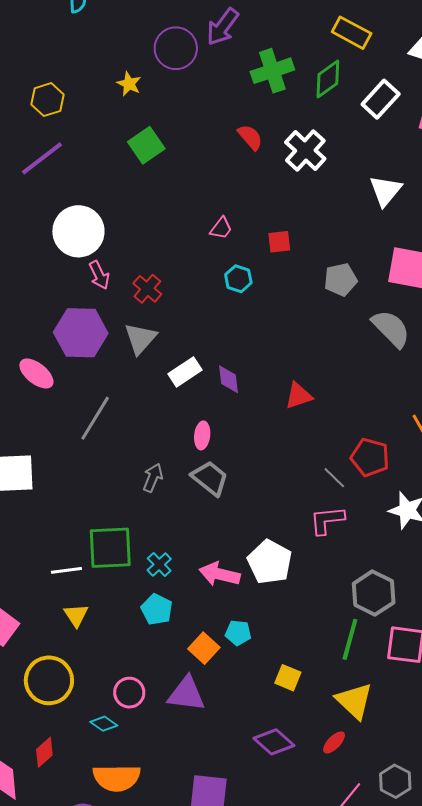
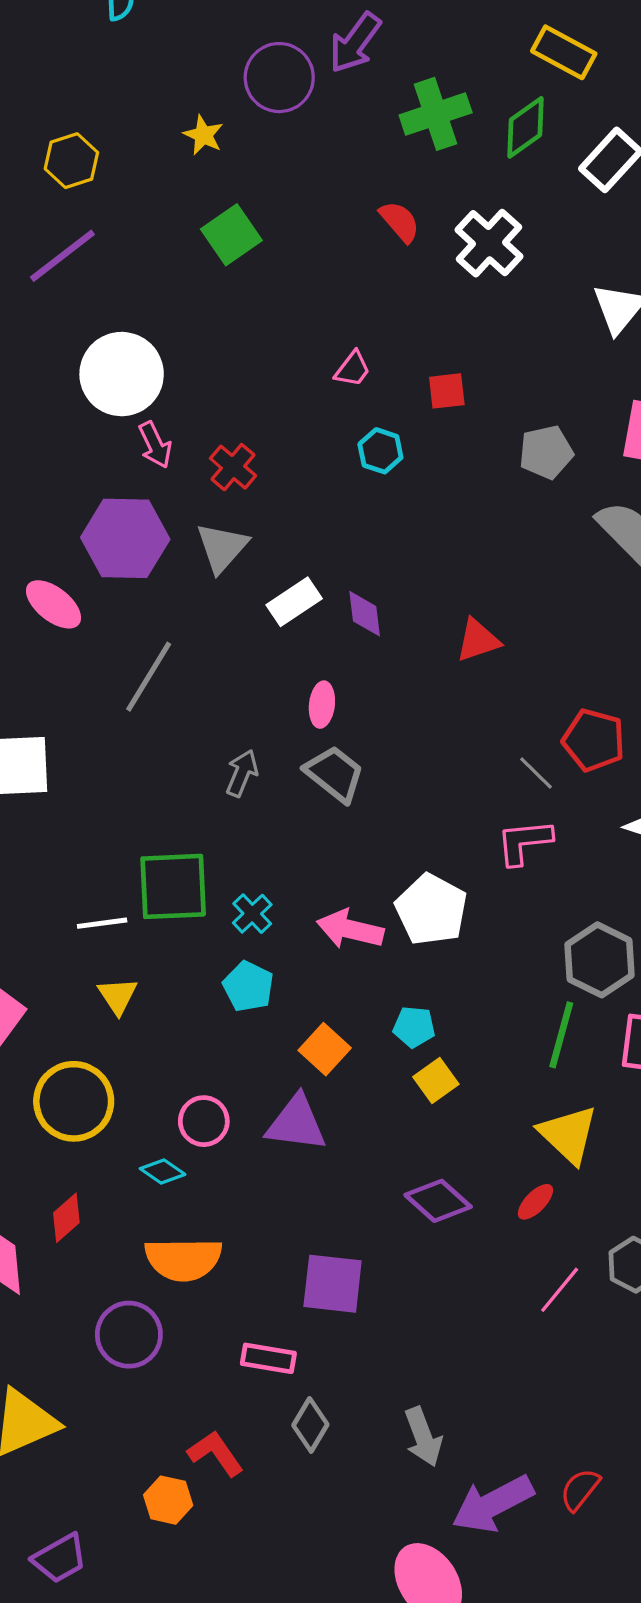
cyan pentagon: (238, 633) -> (414, 1027), moved
yellow square: (288, 678) -> (436, 1080), moved, turned 32

